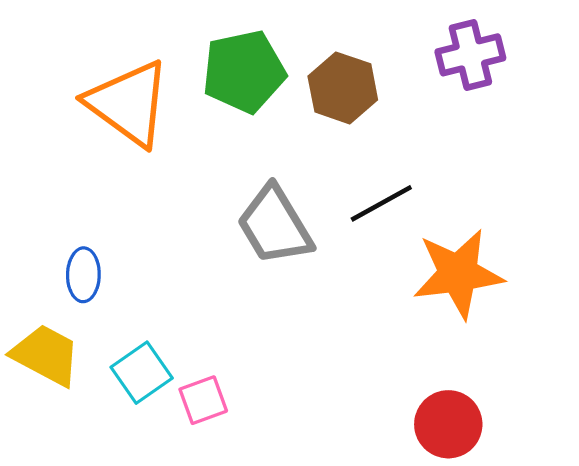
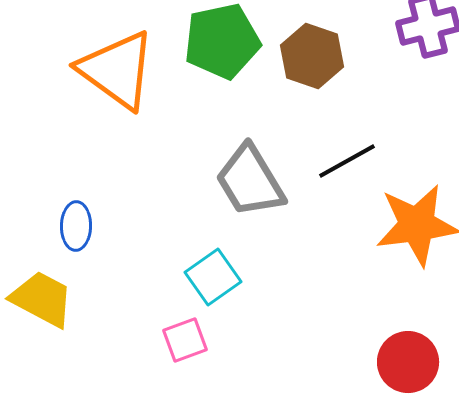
cyan square: (142, 373) -> (213, 277), moved

